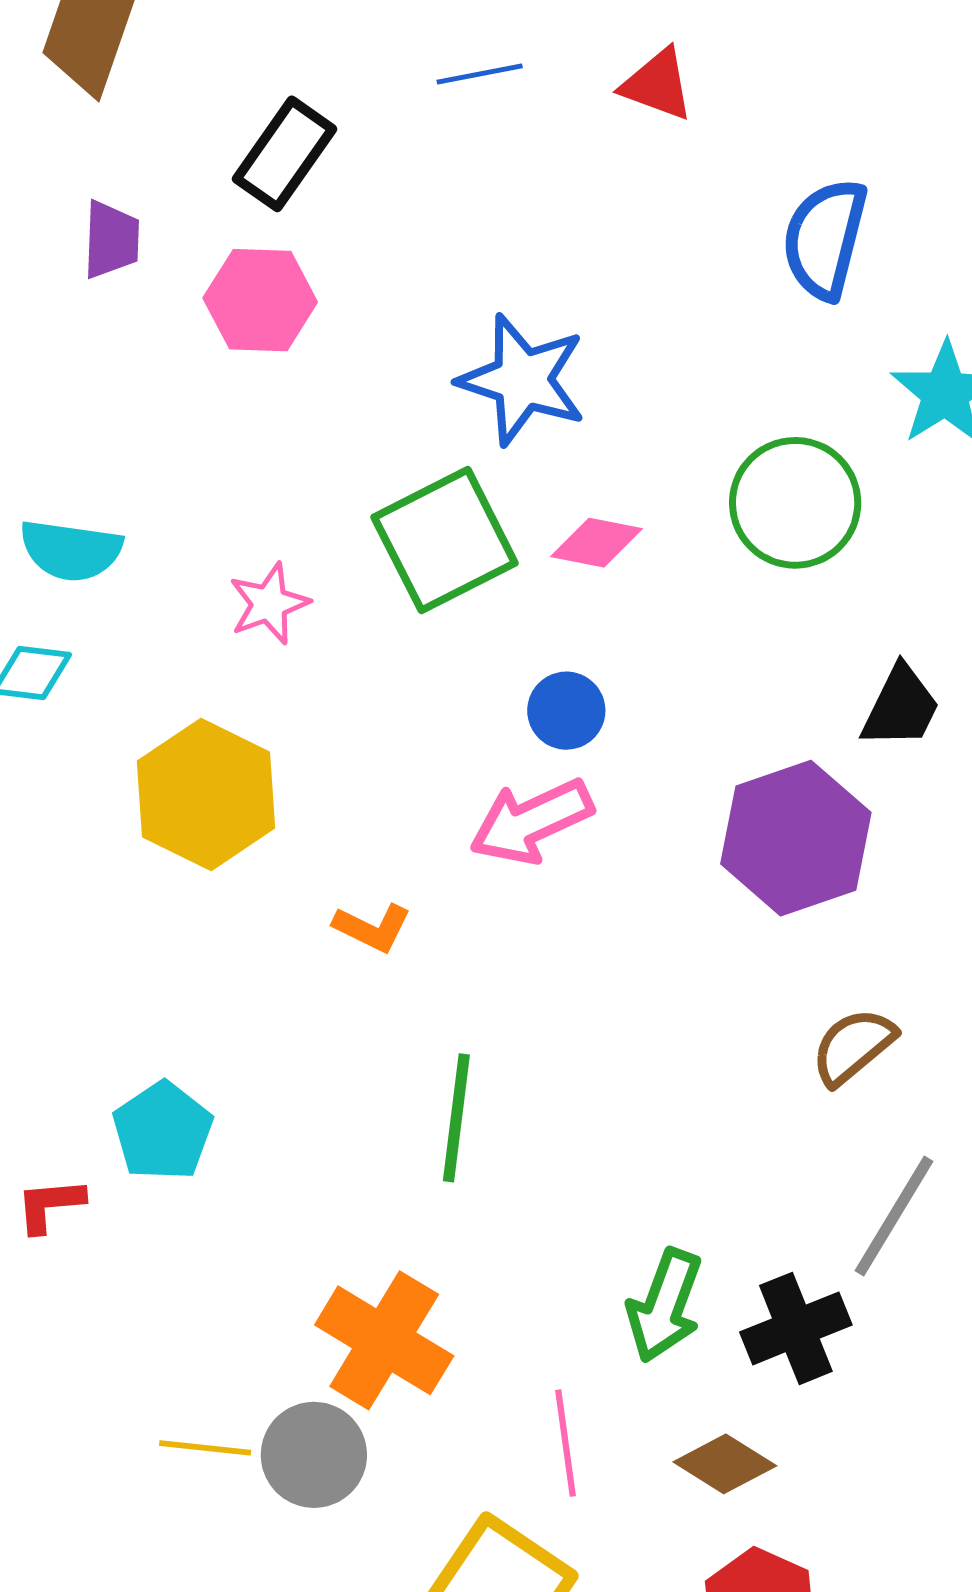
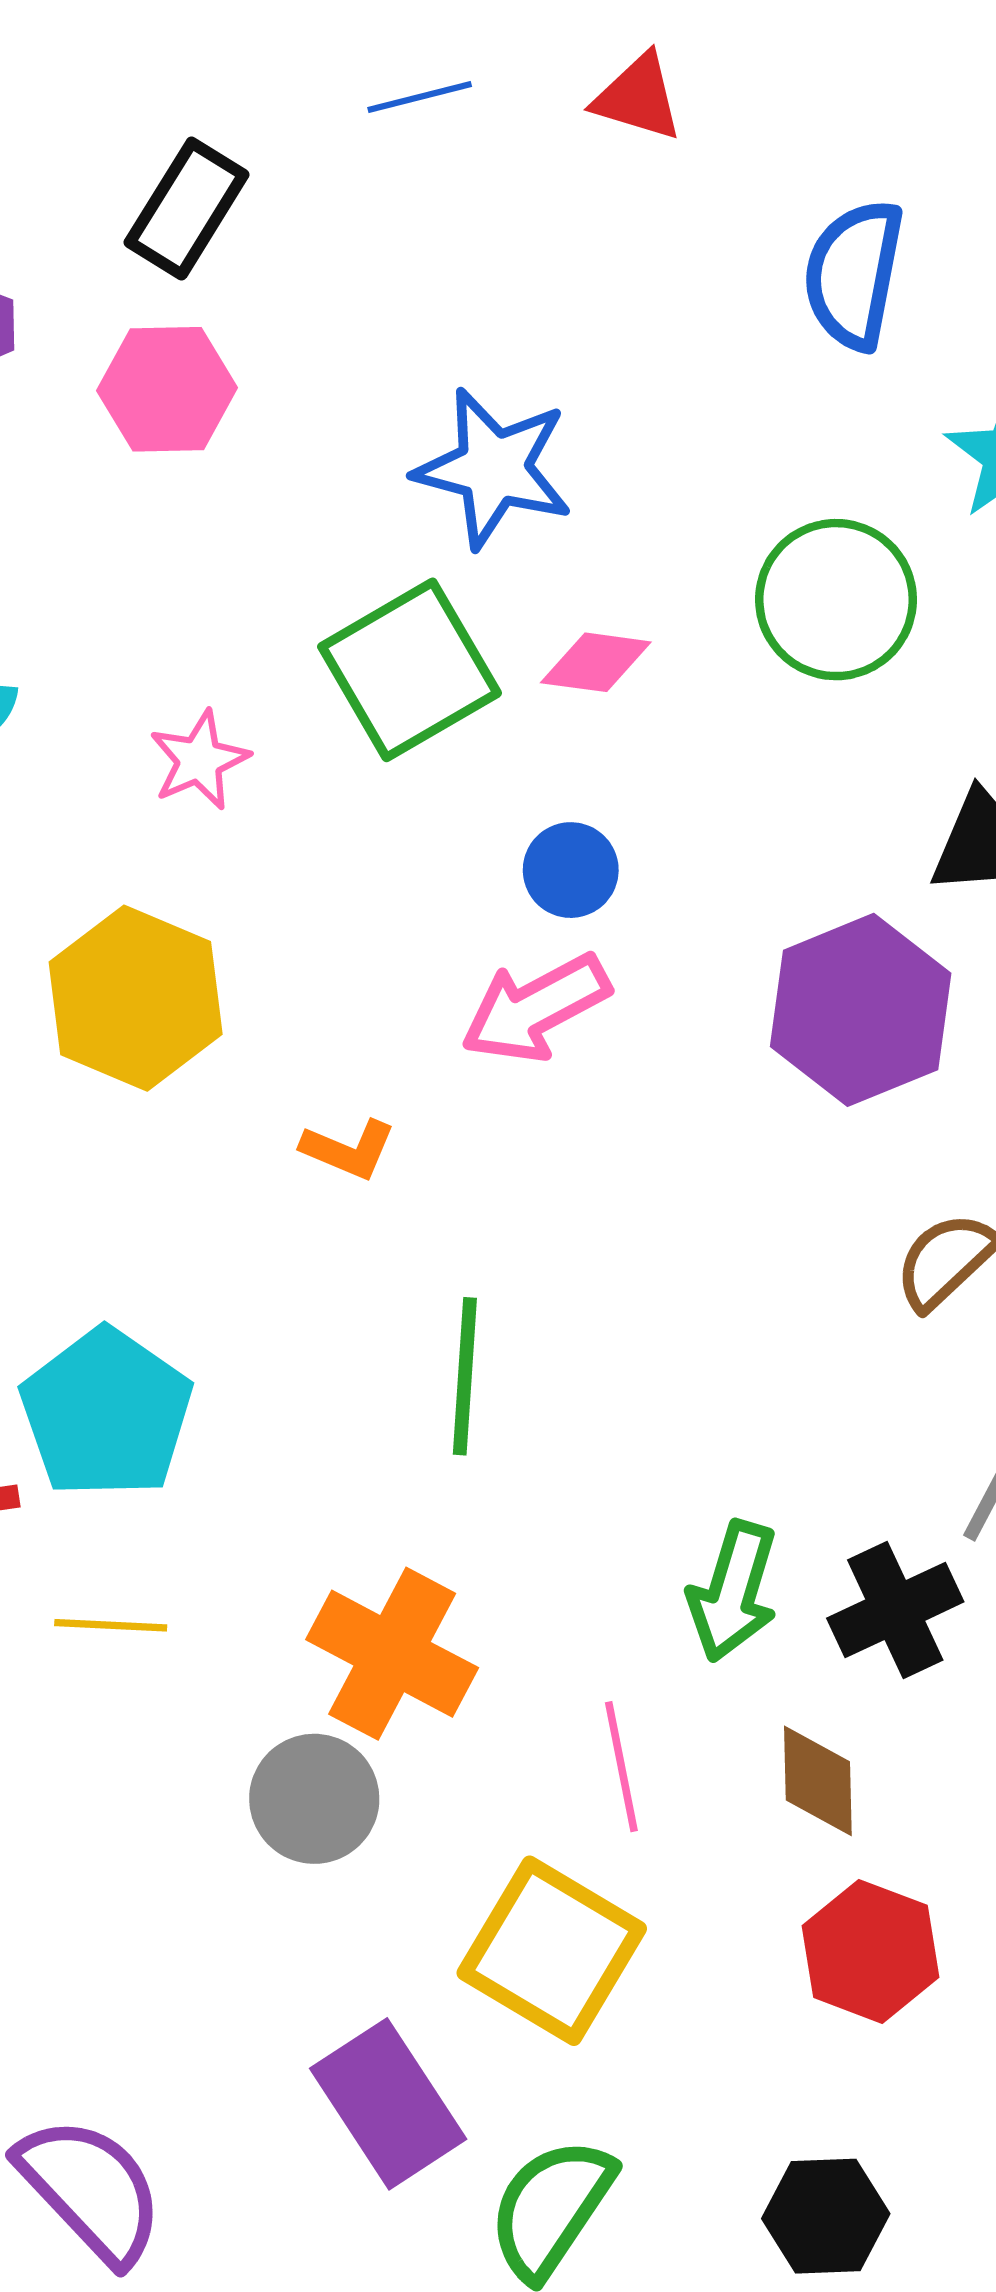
cyan pentagon: (163, 1131) -> (106, 1413), size x1.4
yellow line: (205, 1448) -> (111, 1625), moved
brown diamond: (725, 1464) -> (818, 1781), turned 60

